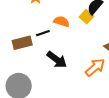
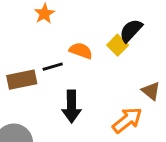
black arrow: (57, 60) -> (71, 106), turned 50

